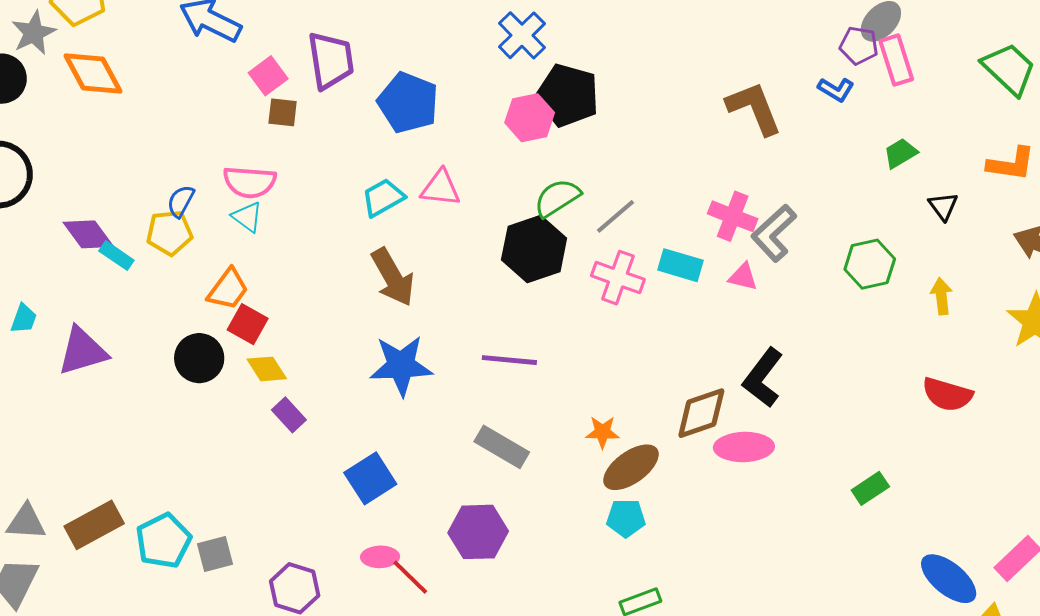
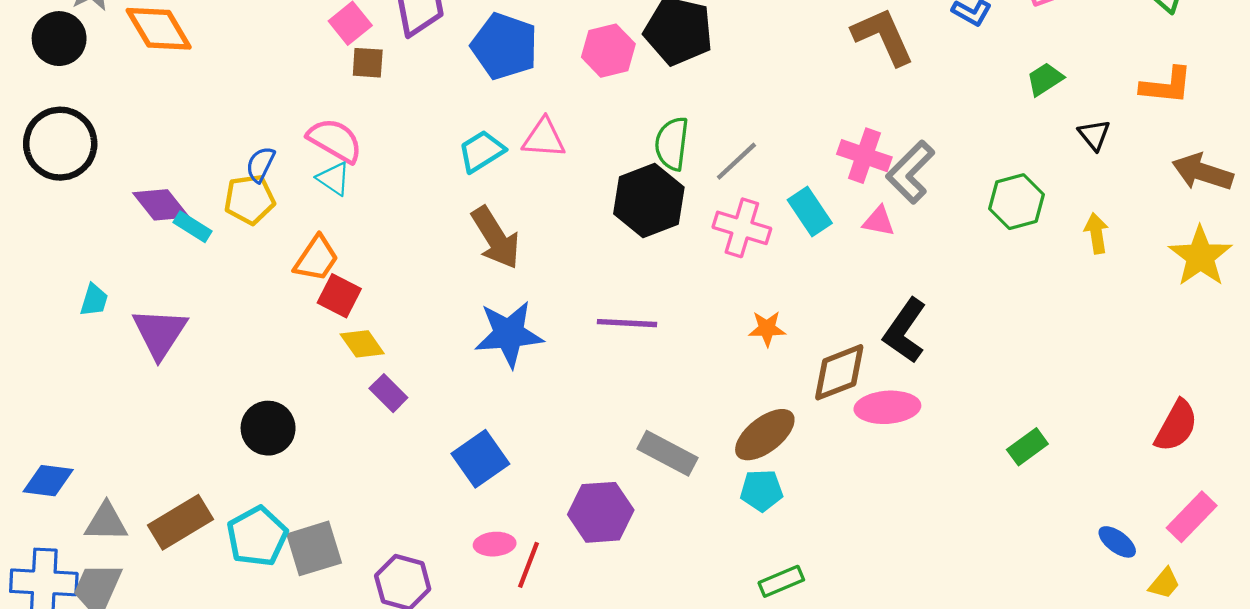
pink hexagon: (530, 118) -> (608, 51), moved
pink semicircle: (250, 182) -> (335, 140), turned -152
green semicircle: (557, 198) -> (672, 144), turned -48
cyan rectangle: (681, 265) -> (810, 211), turned 42
purple triangle: (82, 351) -> (160, 333), turned -38
black circle: (199, 358) -> (268, 428), moved
red semicircle: (947, 394) -> (1176, 426), moved, turned -75
orange star: (602, 432) -> (767, 329), moved
gray rectangle: (502, 447) -> (667, 453), moved
gray square: (215, 554) -> (314, 548), size x1.4
red line: (410, 577) -> (529, 565), turned 69
blue ellipse: (949, 579) -> (1117, 542), size x0.6

